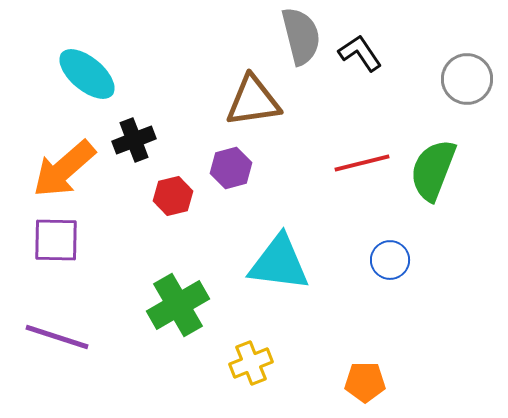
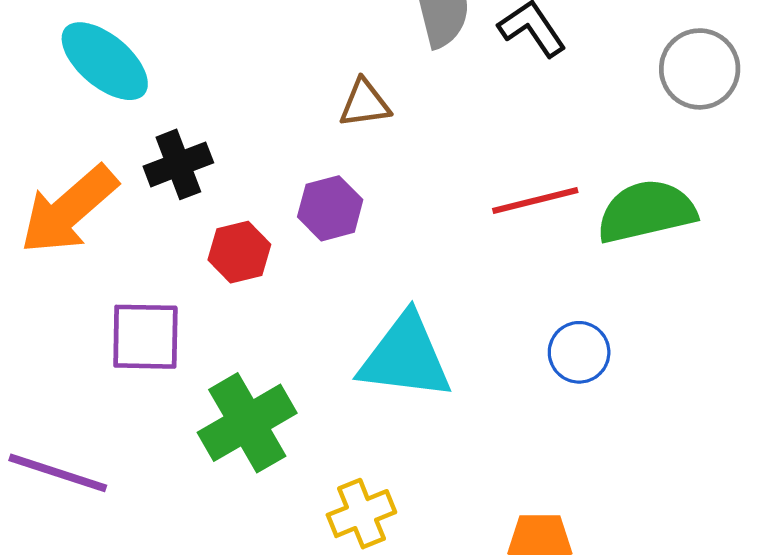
brown triangle: (253, 101) -> (365, 103), size x0.6
green semicircle: (433, 170) -> (646, 211), turned 56
purple square: (56, 240) -> (145, 337), moved

